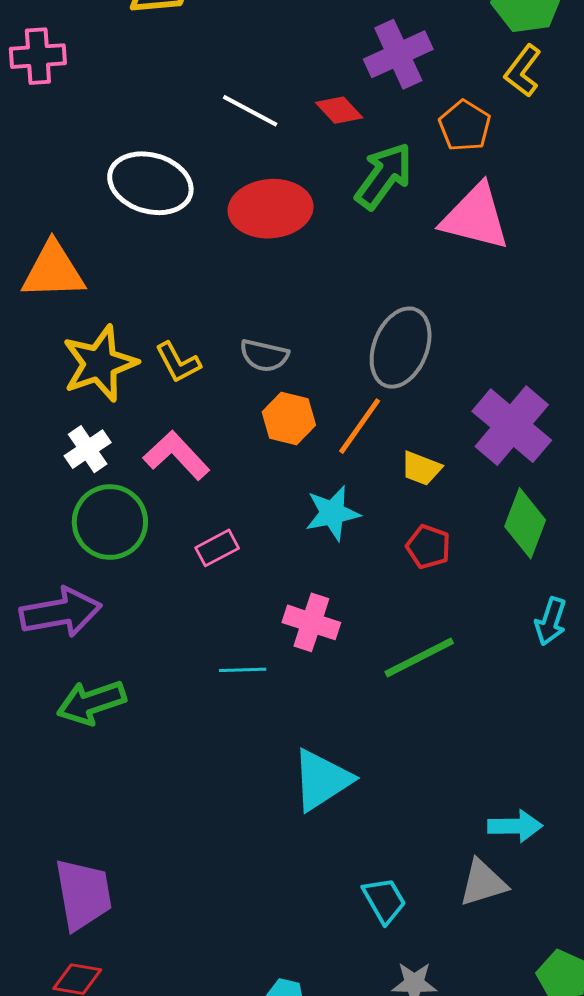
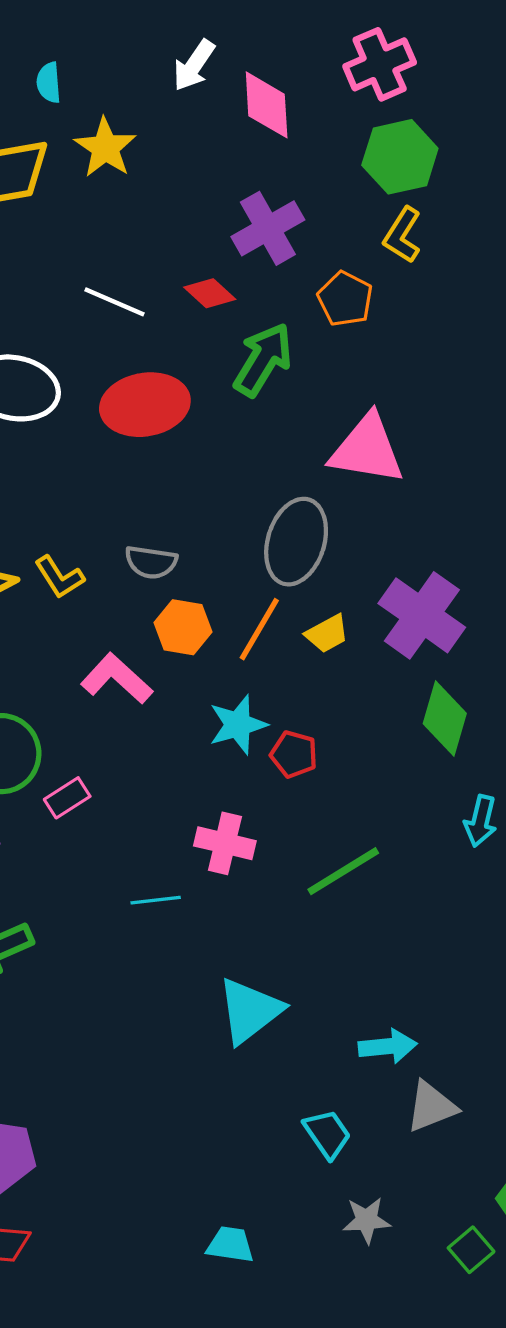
pink triangle: (475, 217) -> (367, 449), moved
pink L-shape: (176, 455) -> (117, 679), moved
yellow trapezoid: (421, 468) -> (327, 634), moved, turned -45
red pentagon: (428, 547) -> (294, 754), moved
pink rectangle: (217, 548) -> (67, 798), moved
cyan arrow: (515, 826) -> (388, 1046), moved

